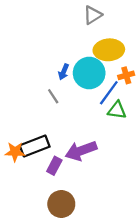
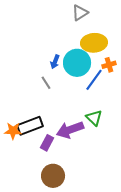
green triangle: (117, 110) -> (94, 118), moved, turned 36

